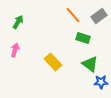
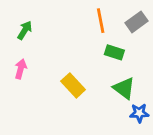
orange line: (73, 15) -> (101, 21), turned 30

